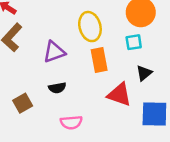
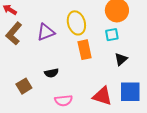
purple triangle: (54, 52) -> (46, 32), moved
red triangle: (119, 95) -> (102, 96), moved

